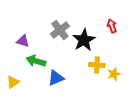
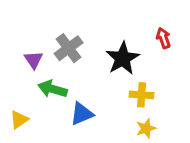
gray cross: (60, 30) -> (69, 48), moved
purple triangle: (23, 41) -> (34, 60), turned 40
yellow star: (114, 74) -> (146, 128), moved

